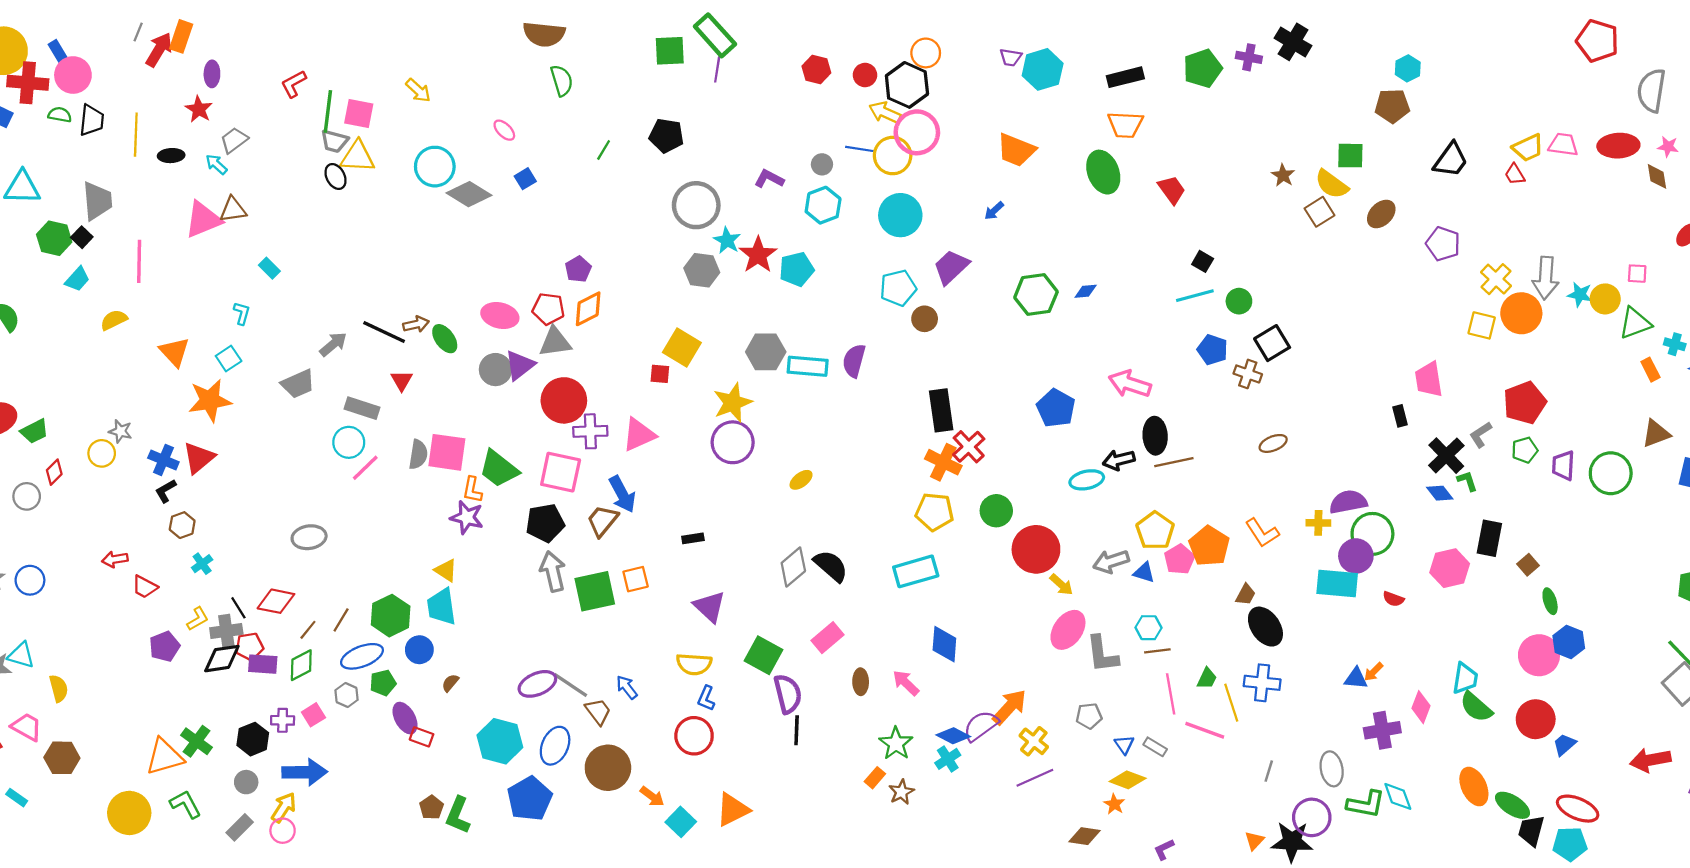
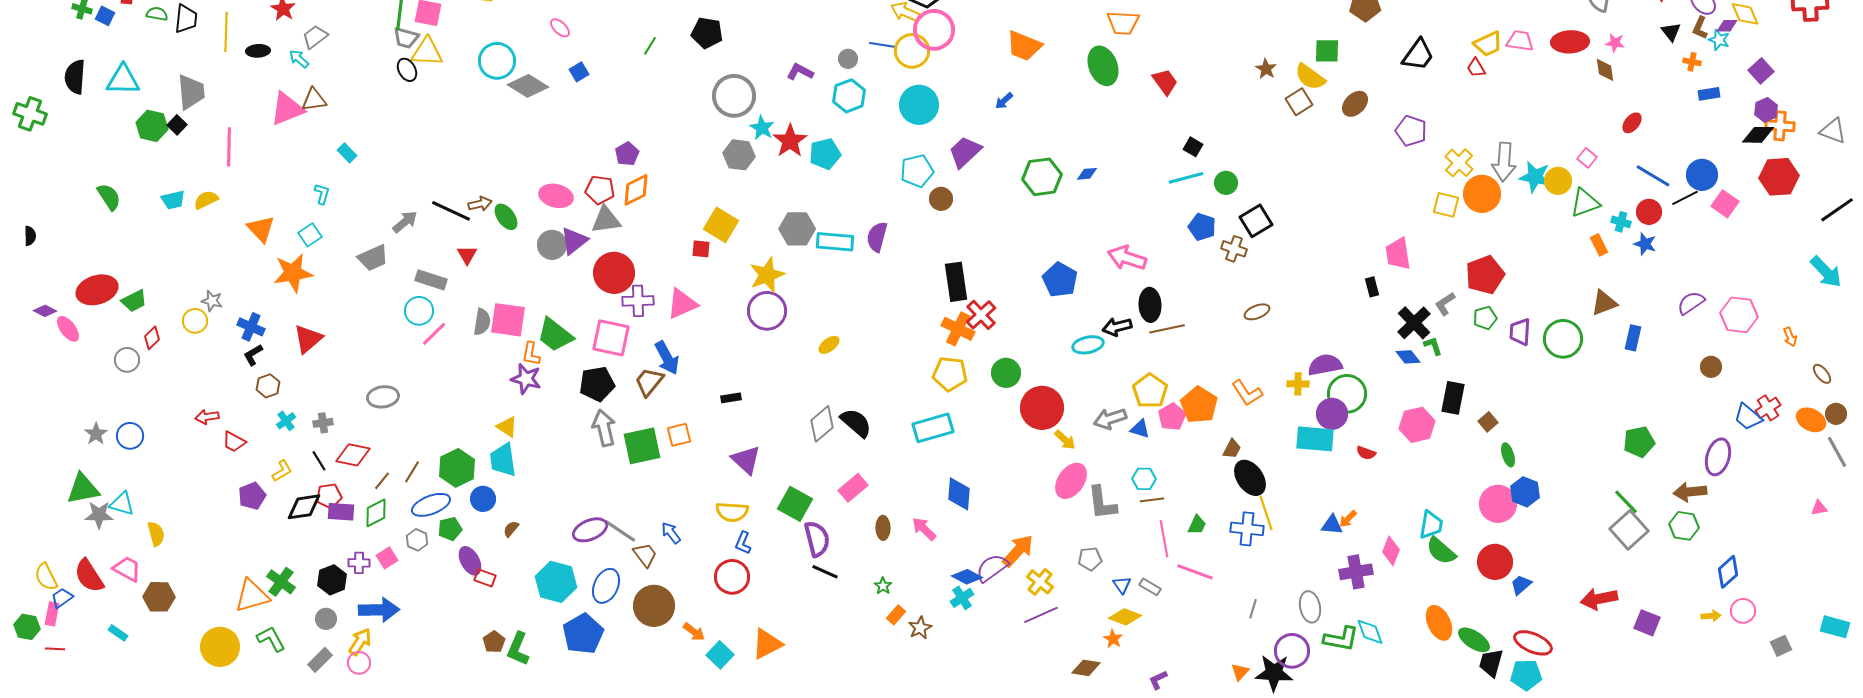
pink square: (1637, 274) -> (1587, 158), turned 36
cyan trapezoid: (77, 279) -> (173, 200), moved, turned 35
cyan star: (1580, 295) -> (1535, 177), size x1.4
red triangle: (199, 458) -> (308, 339), moved
gray cross: (226, 631) -> (323, 423), moved, size x0.7
yellow line: (1231, 703) -> (1266, 513), moved
black line: (797, 730) -> (825, 572), turned -68
green star: (896, 743) -> (883, 586), moved, size x0.6

